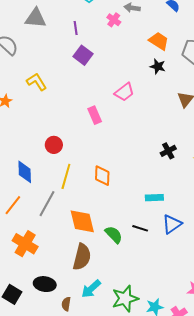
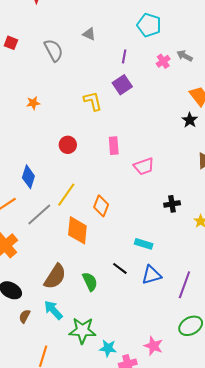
gray triangle: (36, 18) -> (89, 34), size x0.6
yellow L-shape: (37, 82) -> (93, 101), moved
pink trapezoid: (124, 92) -> (144, 166), moved
red circle: (54, 145) -> (68, 145), moved
orange diamond: (82, 221) -> (77, 230), moved
green semicircle: (114, 235) -> (90, 282), moved
cyan arrow: (91, 289) -> (53, 310), turned 70

